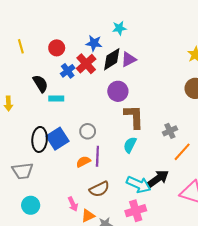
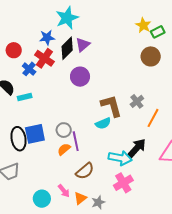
cyan star: (119, 28) -> (67, 18), size x1.6
brown L-shape: (134, 117) -> (111, 106), moved
gray circle: (88, 131) -> (64, 130), moved
blue square: (58, 139) -> (35, 134), turned 35
cyan semicircle: (130, 145) -> (103, 123), turned -126
cyan circle: (31, 205) -> (42, 199), moved

